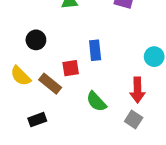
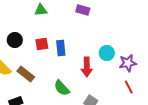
red square: (71, 68) -> (42, 44), moved
red arrow: (137, 90) -> (87, 67), moved

